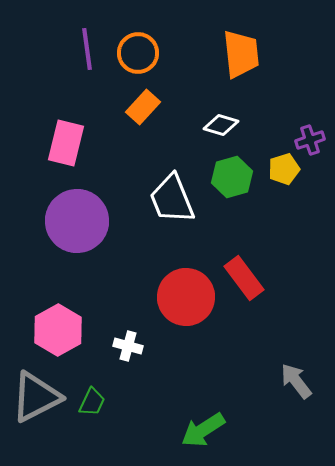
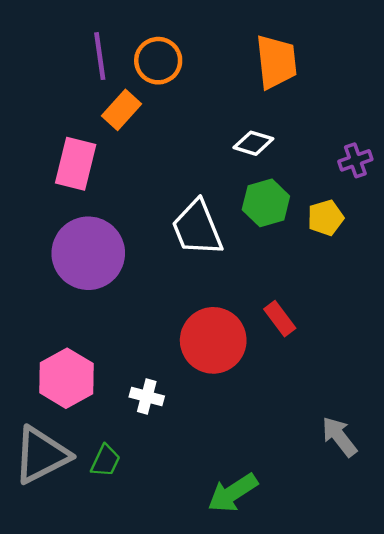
orange rectangle: (143, 107) -> (121, 110), moved
yellow pentagon: (284, 169) -> (326, 218), moved
red rectangle: (244, 278) -> (280, 319), size x0.7

